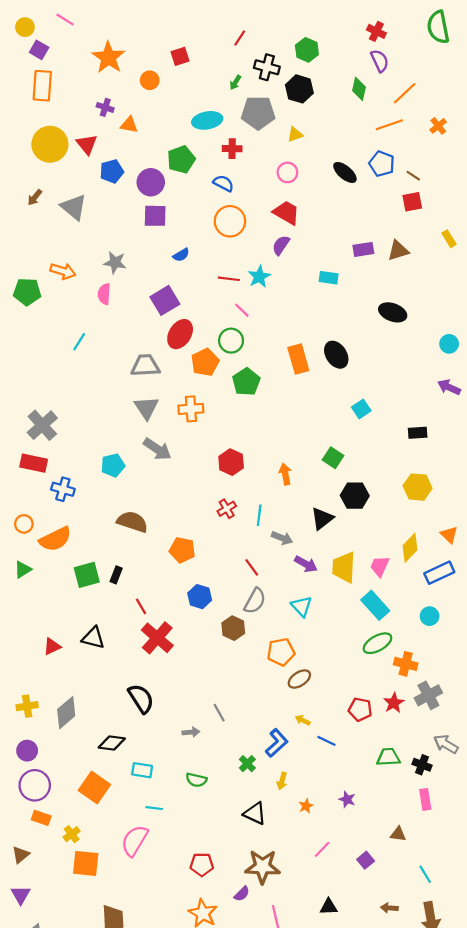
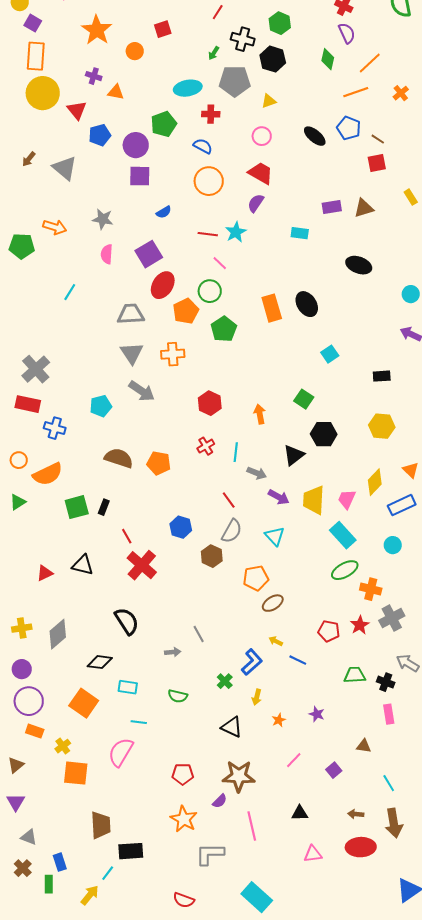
yellow circle: (50, 144) -> (43, 93), moved
pink semicircle: (104, 294) -> (107, 254), moved
orange pentagon: (182, 550) -> (159, 463), moved

